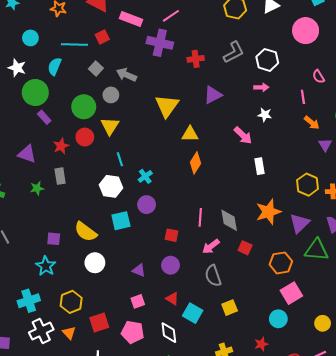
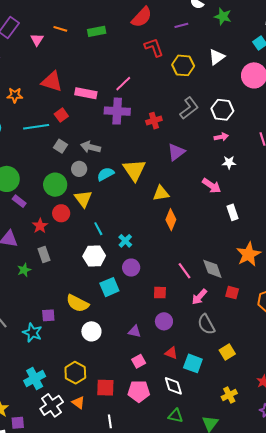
cyan semicircle: (55, 66) -> (106, 174), moved, turned 48
pink line: (200, 217) -> (184, 271), turned -30
cyan star: (46, 266) -> (32, 333), moved
red square: (99, 322) -> (105, 388), turned 30

